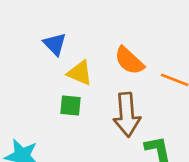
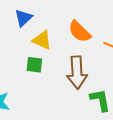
blue triangle: (55, 44) -> (23, 18), turned 30

